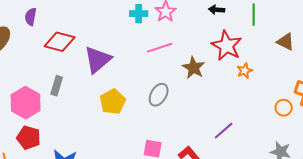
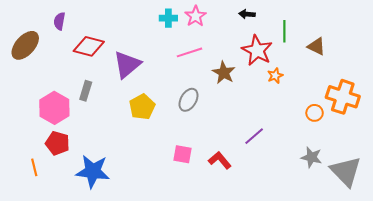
green line: (254, 15) -> (284, 31), moved

